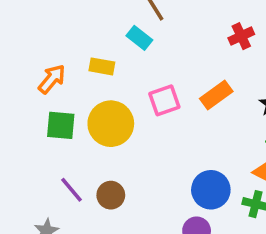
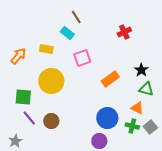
orange rectangle: (216, 95) -> (110, 79), moved
pink square: (164, 100) -> (82, 58), moved
green square: (61, 125) -> (23, 97), moved

